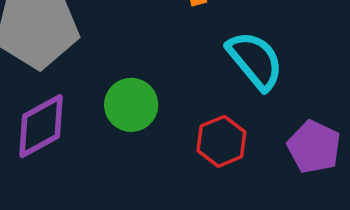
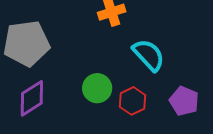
green circle: (131, 105) -> (97, 88), moved

